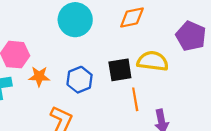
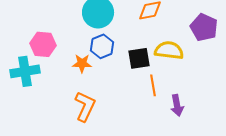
orange star: (39, 76) -> (82, 63), moved
blue hexagon: (80, 80) -> (102, 46), moved

